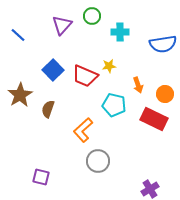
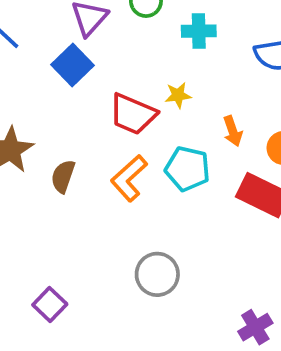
blue square: (53, 70) -> (72, 65), moved
orange L-shape: (83, 130) -> (129, 178), moved
purple square: (41, 177) -> (50, 305), turned 30

